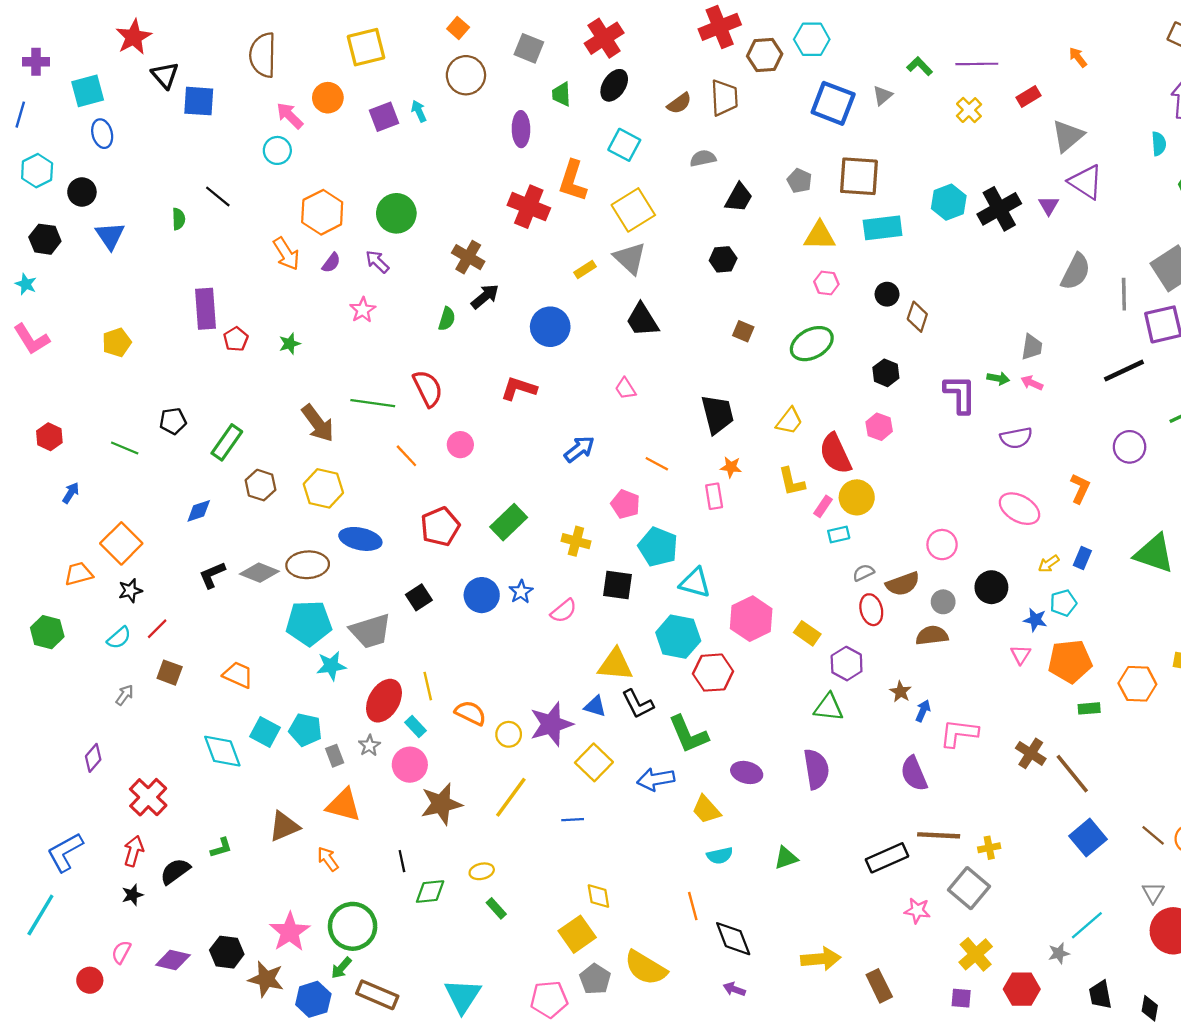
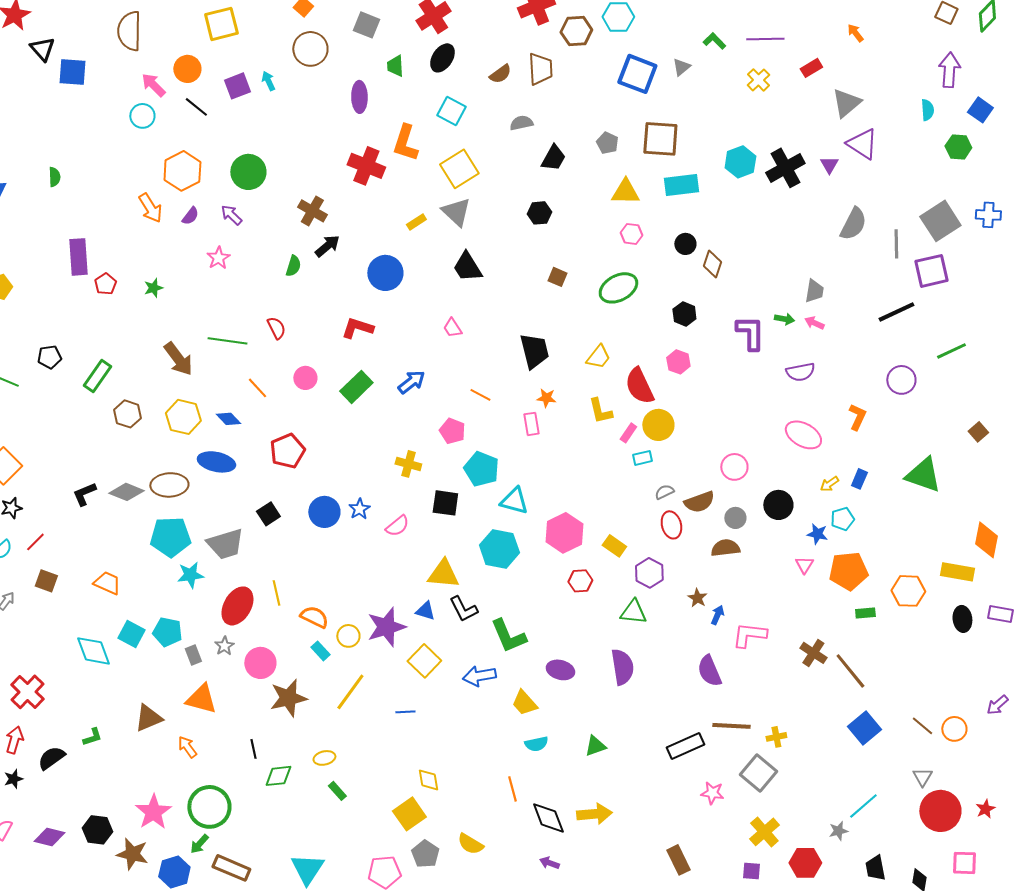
black line: (218, 196) -> (196, 107), moved
red semicircle: (428, 388) -> (276, 328), size x0.7
blue diamond: (199, 511) -> (228, 419), moved, turned 65
green rectangle: (509, 522) -> (356, 387), moved
red hexagon: (713, 673) -> (580, 581), moved, size x0.7
cyan rectangle: (415, 726) -> (320, 651), moved
yellow arrow: (821, 959) -> (594, 814), moved
yellow semicircle: (646, 968) -> (470, 844), size x0.7

